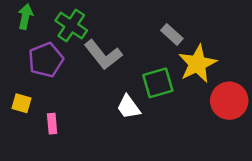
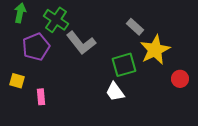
red circle: (229, 101) -> (180, 79), size x0.6
white trapezoid: (129, 107) -> (115, 92), moved

